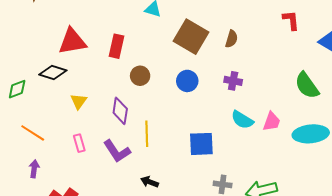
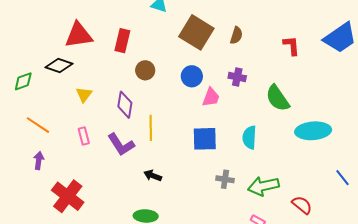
red L-shape: (291, 20) -> (291, 46), moved
green semicircle: (307, 85) -> (278, 98), moved
cyan semicircle: (242, 120) -> (249, 137), moved, turned 60
pink trapezoid: (272, 122) -> (211, 97), moved

